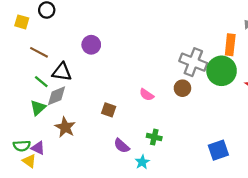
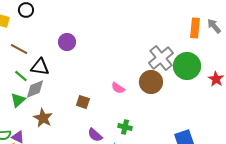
orange rectangle: (230, 45) -> (195, 28), moved
gray cross: (193, 62) -> (161, 58), turned 30
brown circle: (182, 88) -> (151, 82), size x1.5

